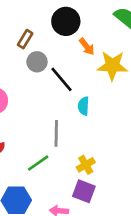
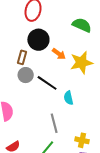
brown rectangle: (25, 39) -> (22, 57), moved
yellow cross: (86, 165) -> (82, 140), turned -32

